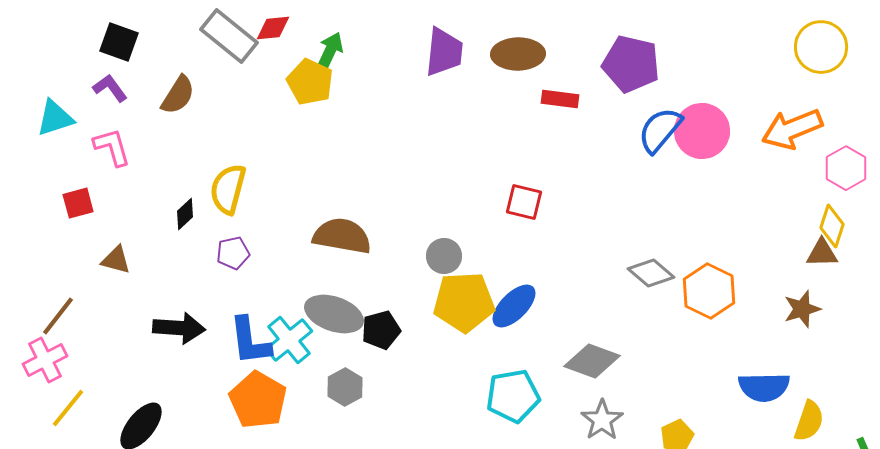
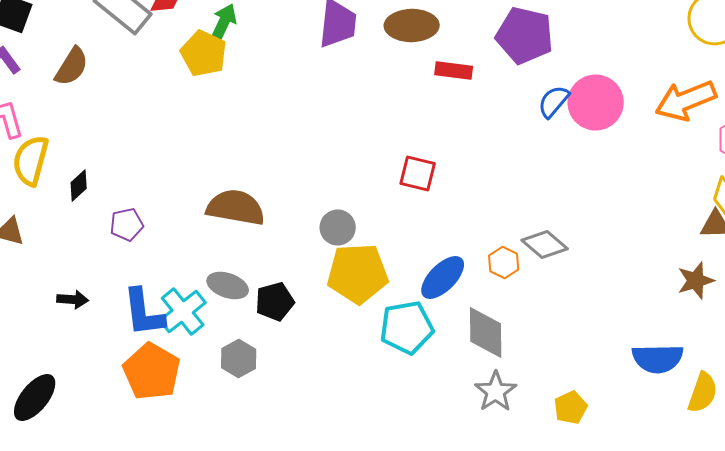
blue semicircle: (660, 130) -> (554, 102), size x0.7
yellow semicircle: (228, 189) -> (31, 160), moved
orange hexagon: (709, 291) -> (504, 262), moved, size x0.6
blue ellipse: (514, 306) -> (443, 278), moved
gray ellipse: (334, 314) -> (228, 286), size x0.7
black arrow: (179, 328) -> (73, 300), size x0.6
gray diamond: (592, 361) -> (486, 332), turned 70
cyan pentagon: (513, 396) -> (407, 328), moved

